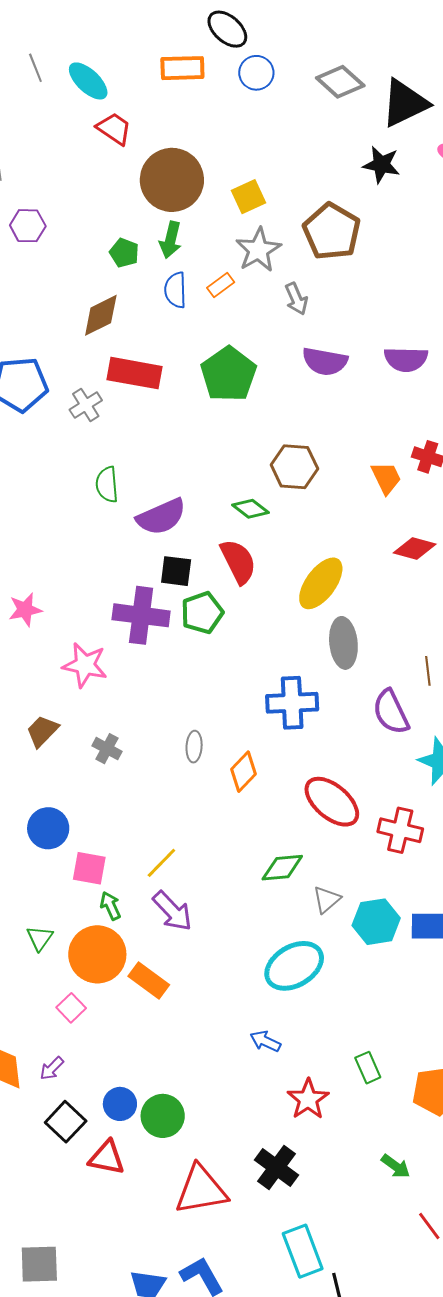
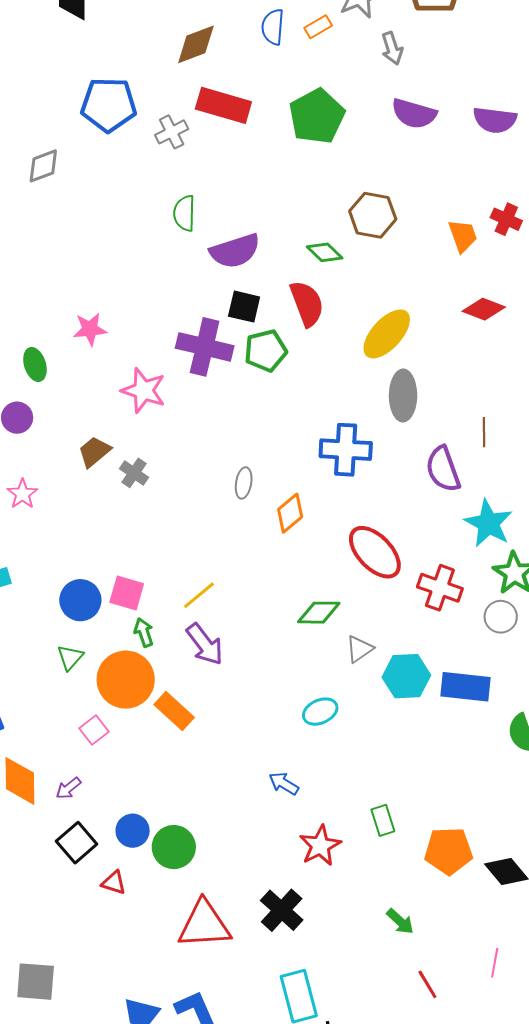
gray cross: (107, 749) -> (134, 473), moved
blue circle: (48, 828) -> (80, 600), moved
cyan ellipse: (294, 966) -> (320, 712), size x0.6
red triangle: (107, 1158) -> (114, 883), size x0.7

